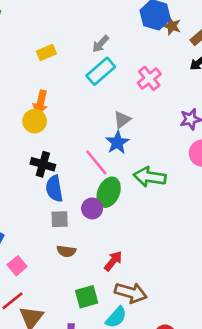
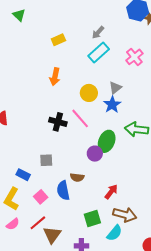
yellow circle: (35, 121) -> (89, 93), moved
pink line: (96, 162) -> (80, 118), moved
blue semicircle: (54, 189) -> (63, 190), moved
gray square: (60, 219) -> (46, 160), moved
brown semicircle: (66, 251) -> (77, 177), moved

